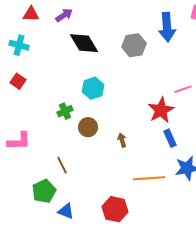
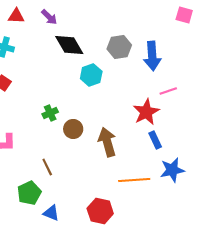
purple arrow: (64, 15) -> (49, 17), turned 78
blue arrow: (167, 27) -> (152, 56), moved
cyan hexagon: (93, 88) -> (91, 75), moved
brown arrow: (122, 140) -> (107, 142), size x2.0

